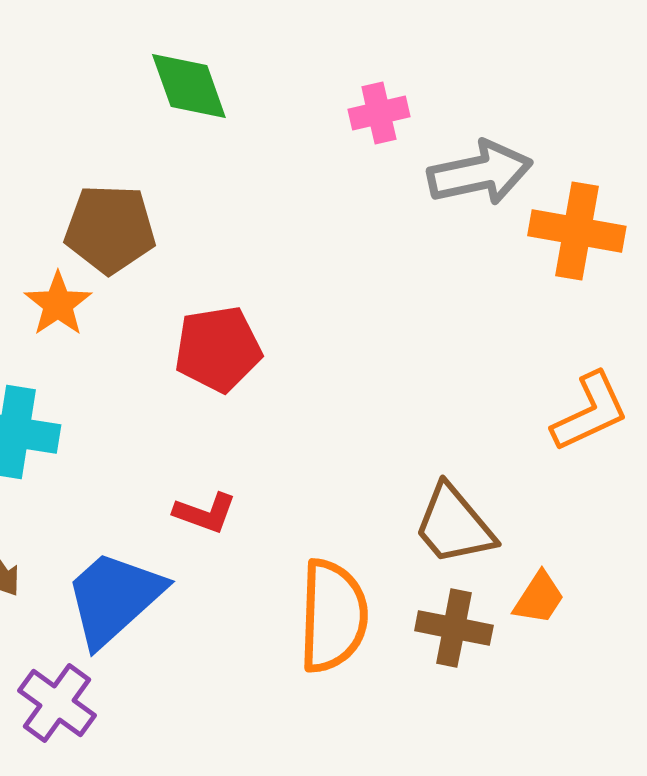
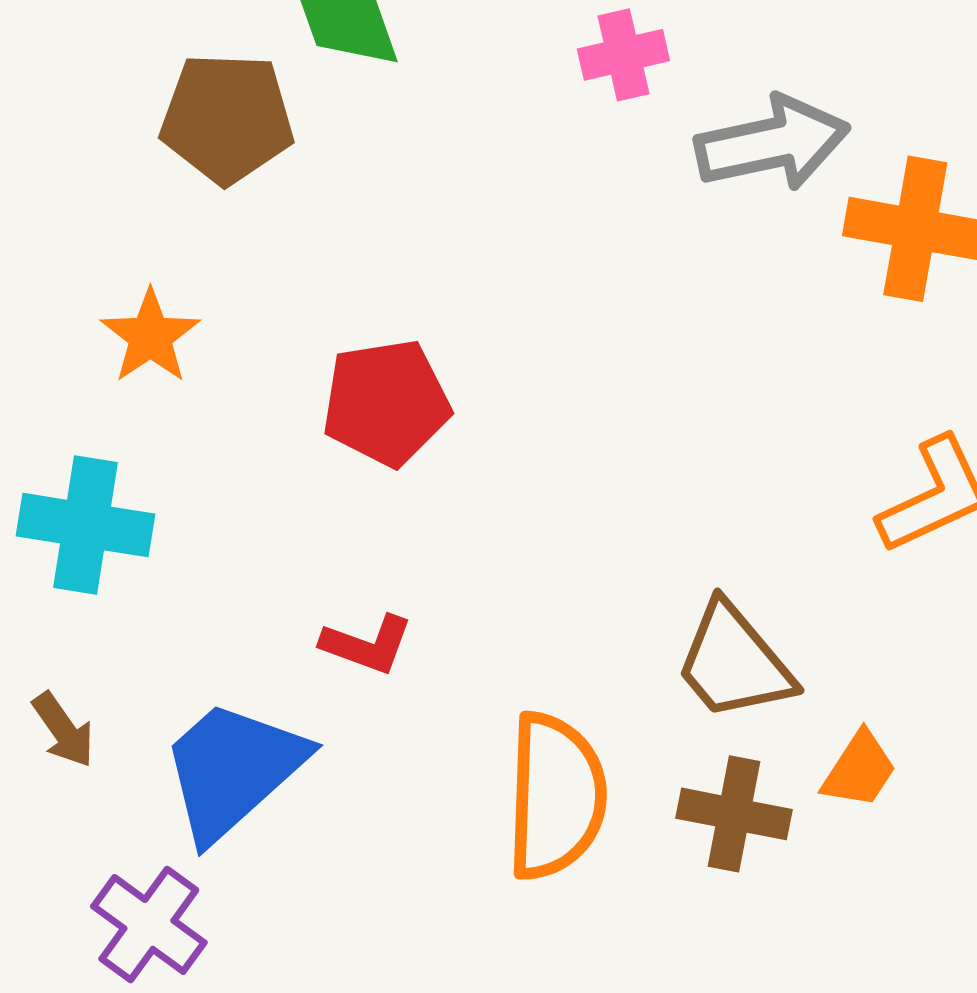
brown pentagon: (110, 229) -> (227, 118), moved

